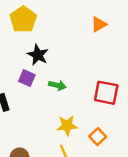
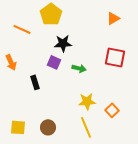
black star: (38, 55) -> (63, 43), turned -30
red square: (106, 93) -> (115, 57), moved

